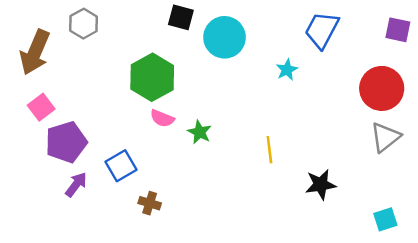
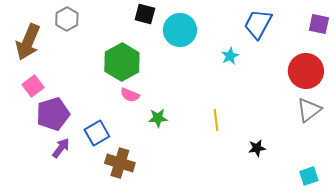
green star: (200, 132) -> (158, 118), moved, turned -30
black star: (321, 184) -> (257, 148), size x0.7
brown cross: (150, 203) -> (120, 163), size x1.6

